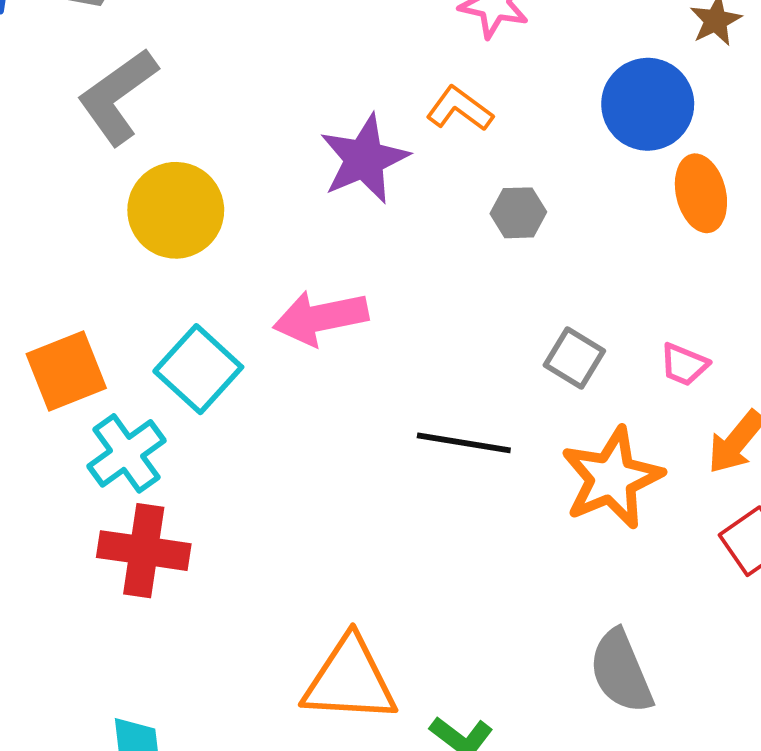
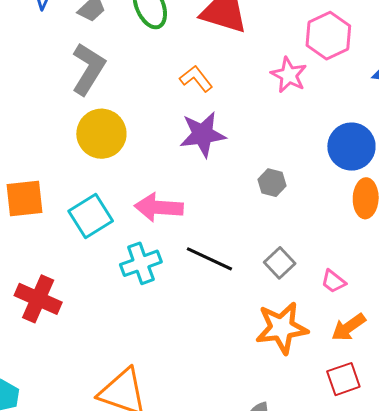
gray L-shape: (118, 96) -> (88, 69), turned 142
orange L-shape: (460, 109) -> (196, 79), moved
black line: (464, 443) -> (209, 259), moved
cyan cross: (126, 453) -> (141, 263), moved

